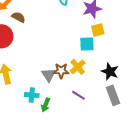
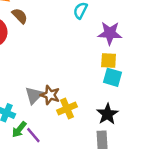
cyan square: (87, 44) -> (112, 77), moved
yellow cross: (78, 67) -> (67, 109), moved
purple line: (78, 95) -> (33, 135), moved

